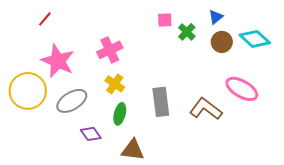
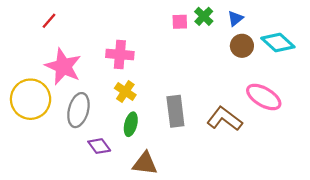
green cross: (187, 32) -> (204, 16), moved
pink cross: (110, 50) -> (120, 54), turned 30
gray ellipse: (72, 101) -> (78, 110), turned -44

